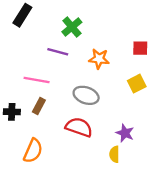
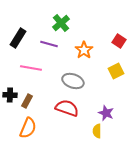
black rectangle: (22, 15) -> (18, 38), moved
red square: (140, 48) -> (119, 41), turned 32
orange star: (99, 59) -> (84, 50), turned 30
brown rectangle: (39, 106) -> (27, 101), moved

